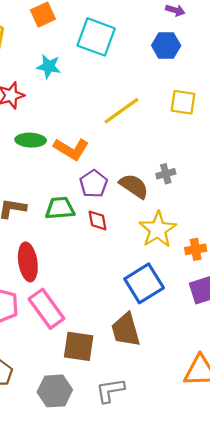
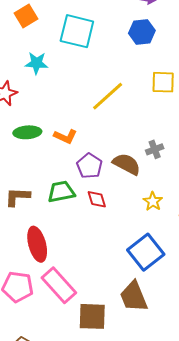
orange L-shape: (71, 149) -> (65, 136), size x0.7
yellow star: (158, 229) -> (153, 201), size x0.6

